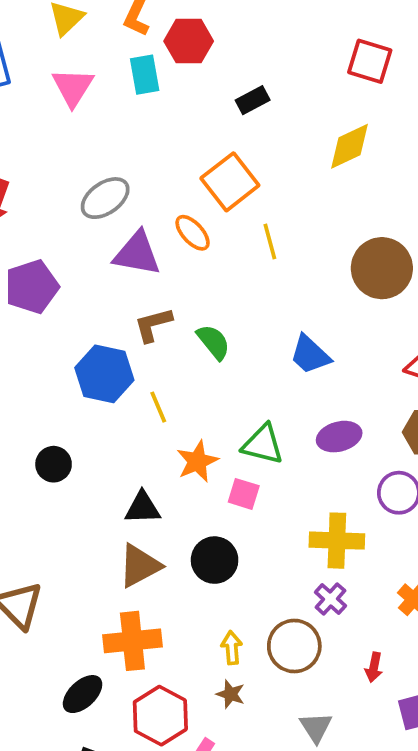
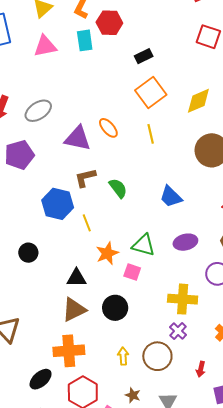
pink triangle: (73, 87) -> (45, 46), turned 45
yellow diamond: (349, 146) -> (198, 101), moved
orange square: (230, 182) -> (151, 92), moved
gray ellipse: (105, 198) -> (38, 111), moved
brown star: (231, 694) -> (133, 395), moved

